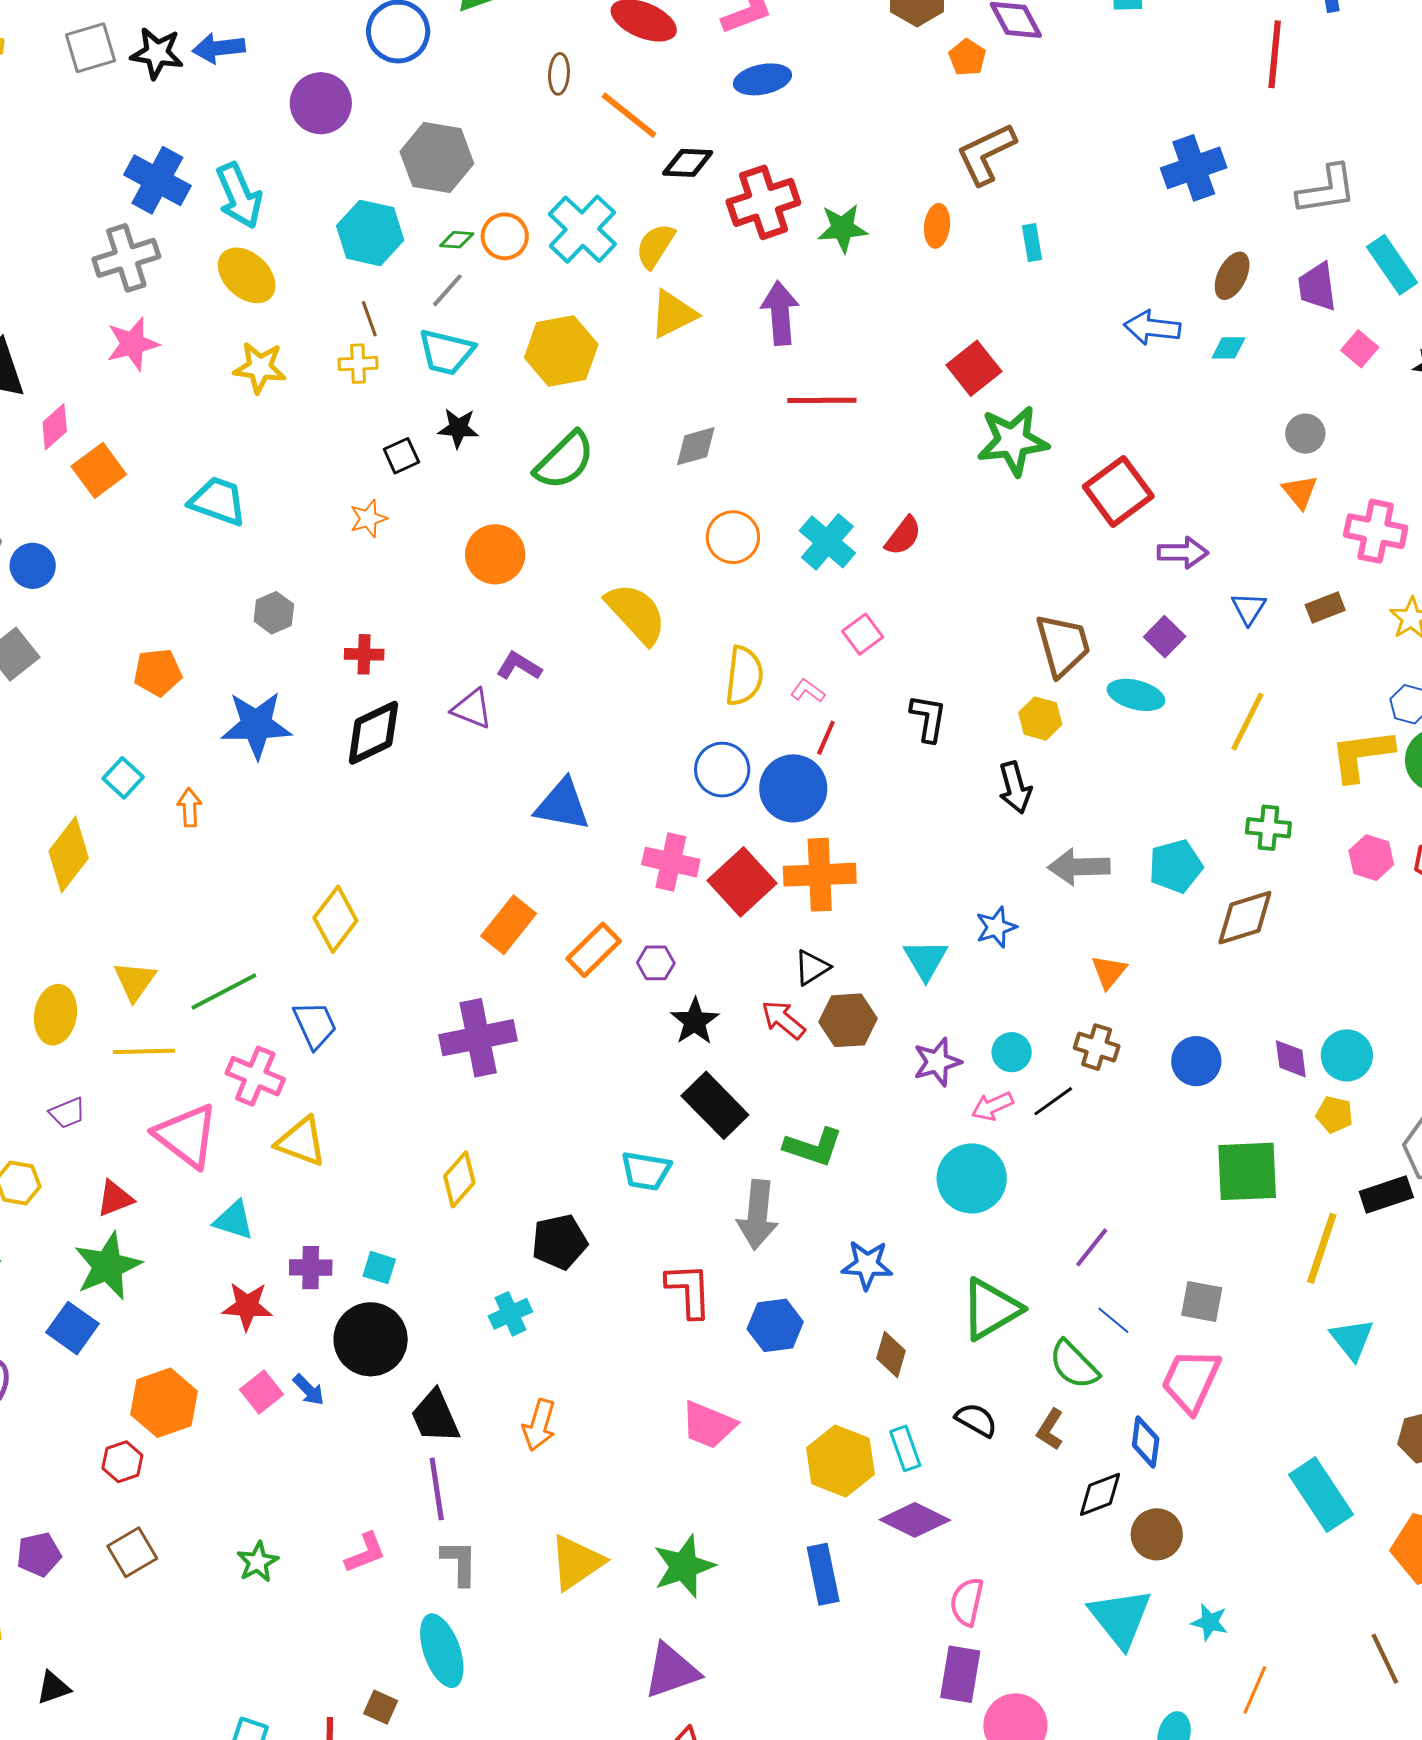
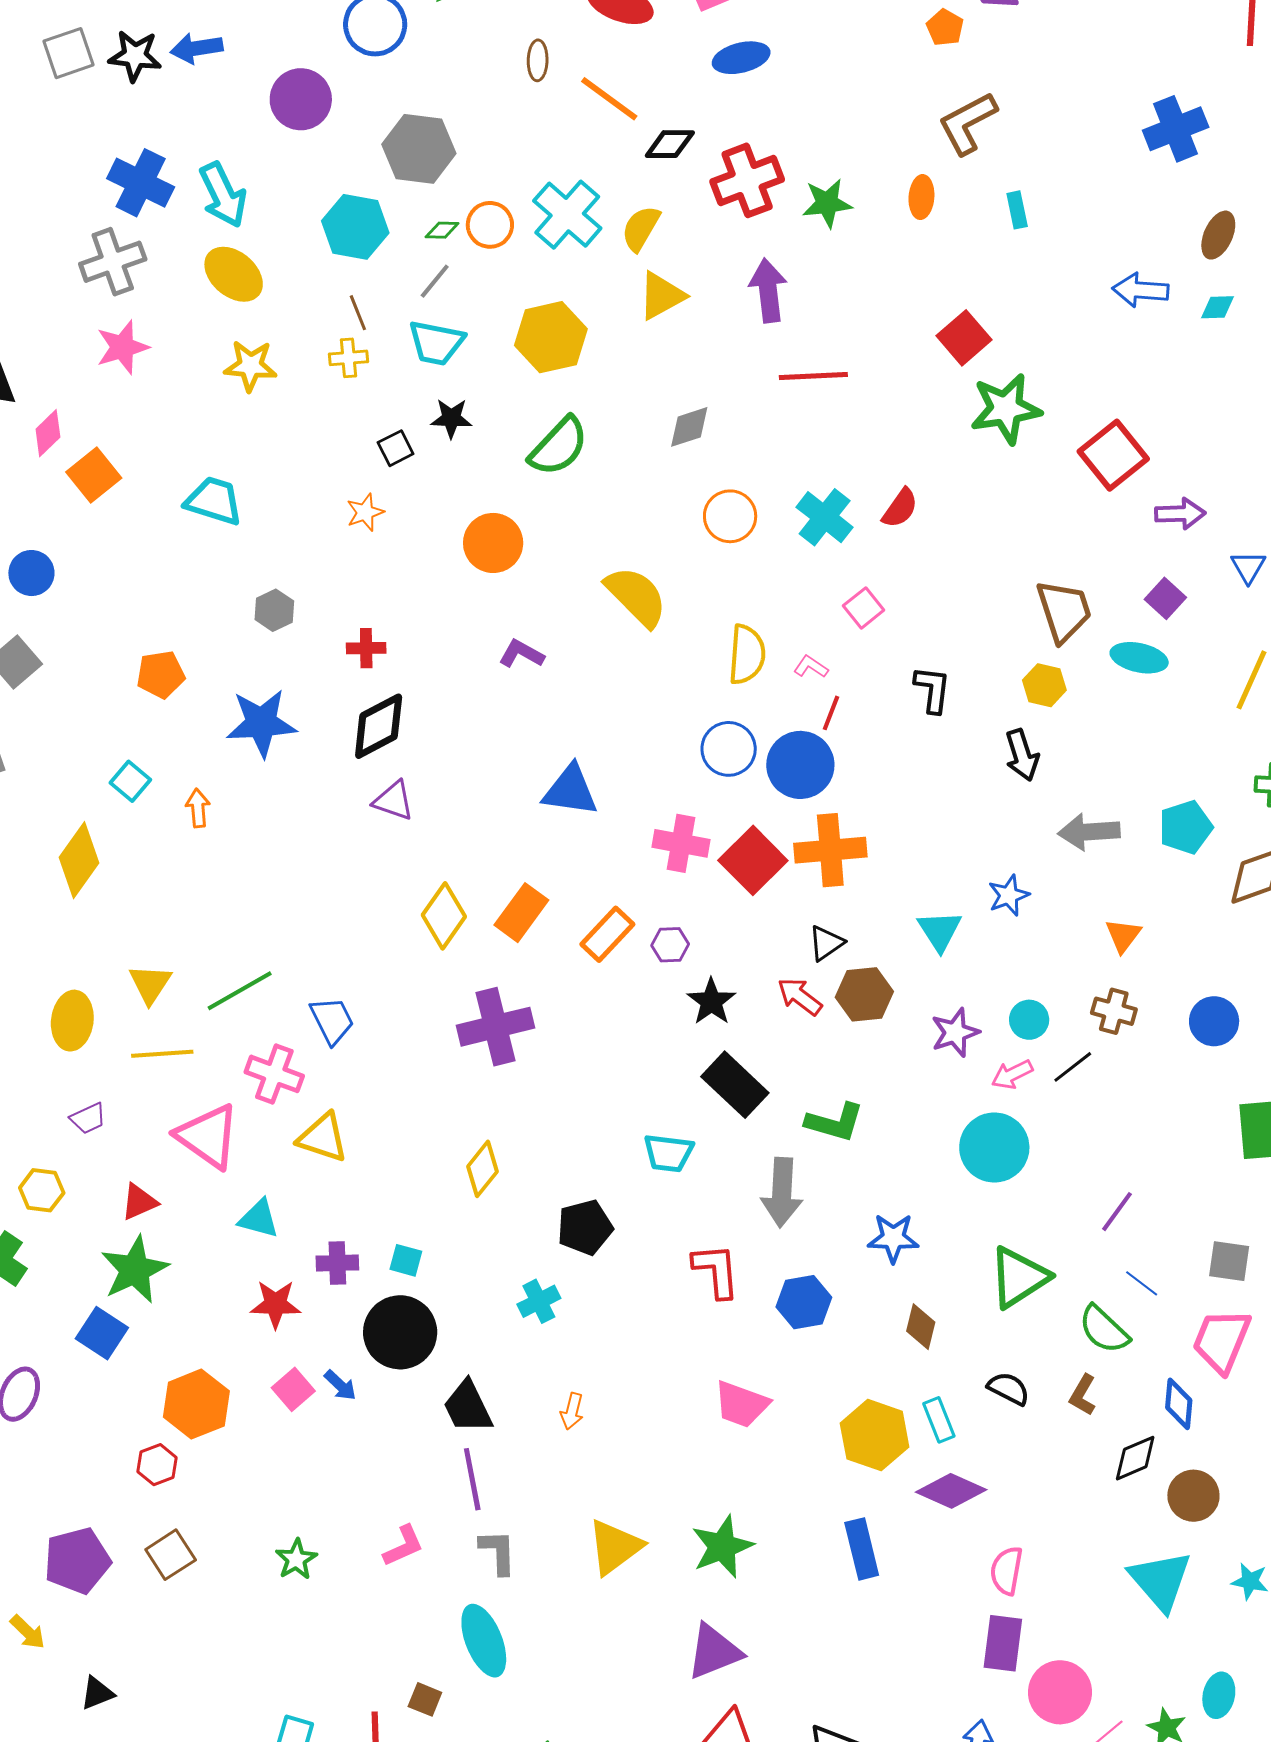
purple triangle: (472, 709) -> (394, 801), moved
yellow diamond: (335, 919) -> (444, 916), moved
orange arrow: (539, 1425) -> (572, 1411), size x0.7
purple pentagon: (39, 1554) -> (77, 1561), size x1.5

